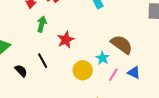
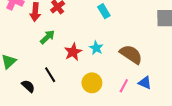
green arrow: (42, 24) -> (47, 37), turned 35
cyan star: (103, 58) -> (96, 48), moved

